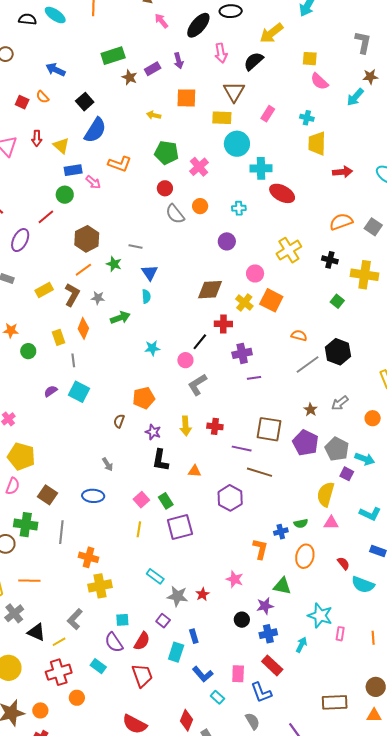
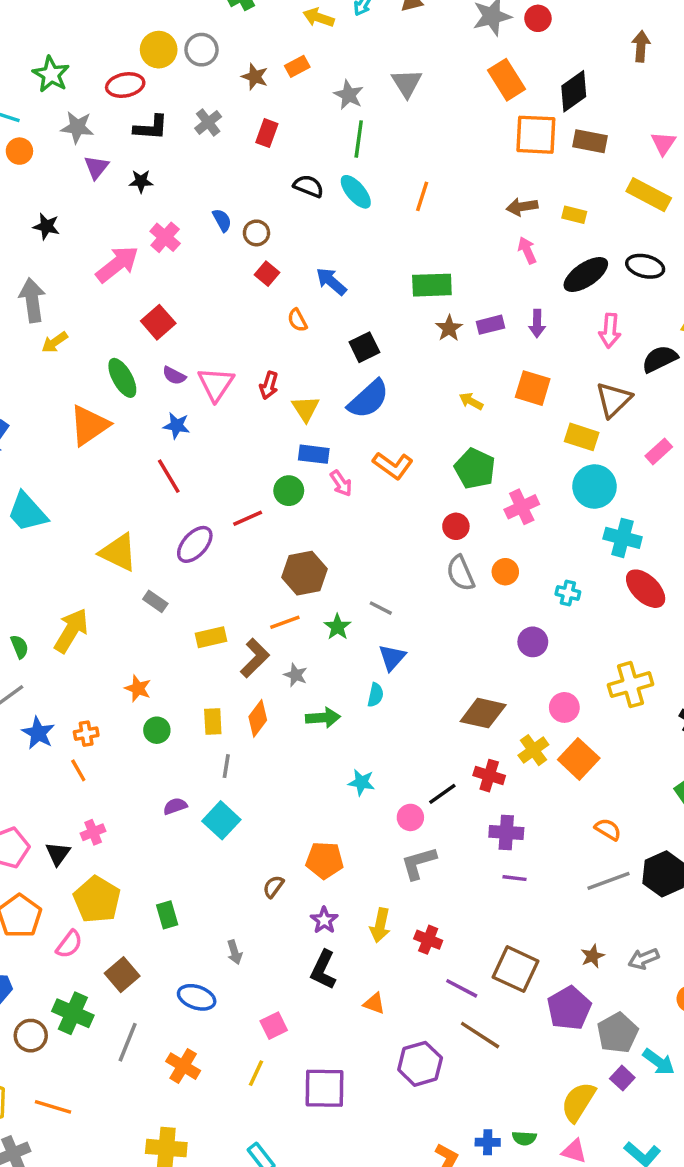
red square: (22, 102) -> (267, 274), moved
green rectangle: (166, 501) -> (167, 915), moved
orange cross: (88, 557) -> (183, 1066), moved

